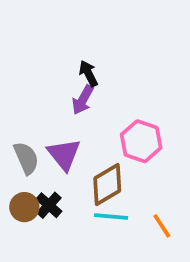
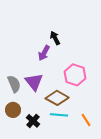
black arrow: (88, 73) -> (55, 38), moved
brown diamond: (107, 185) -> (57, 98), turned 60
black cross: (49, 205) -> (33, 121), moved

